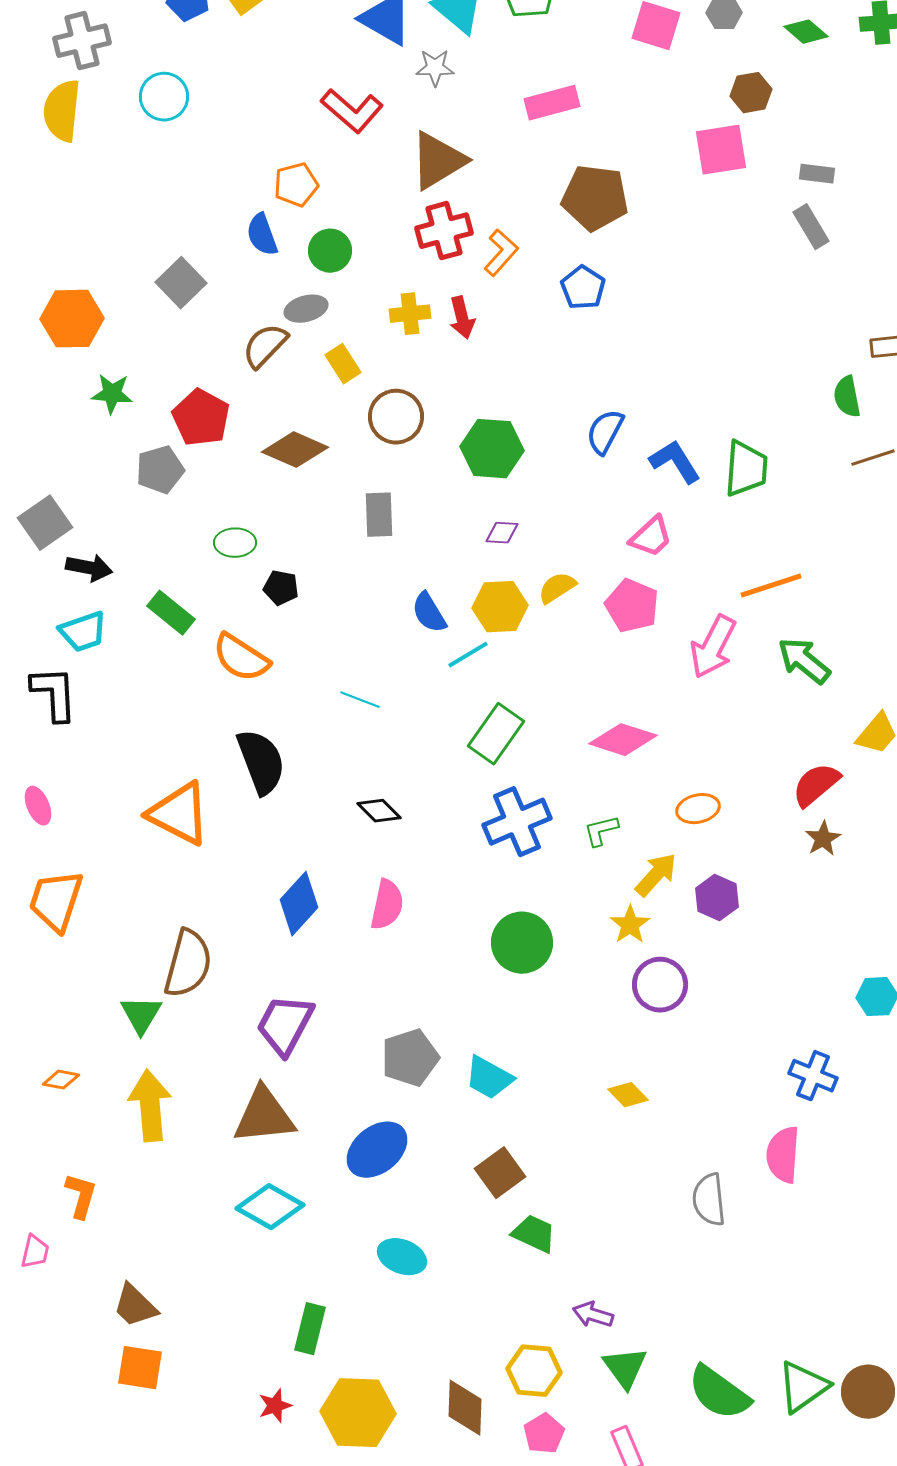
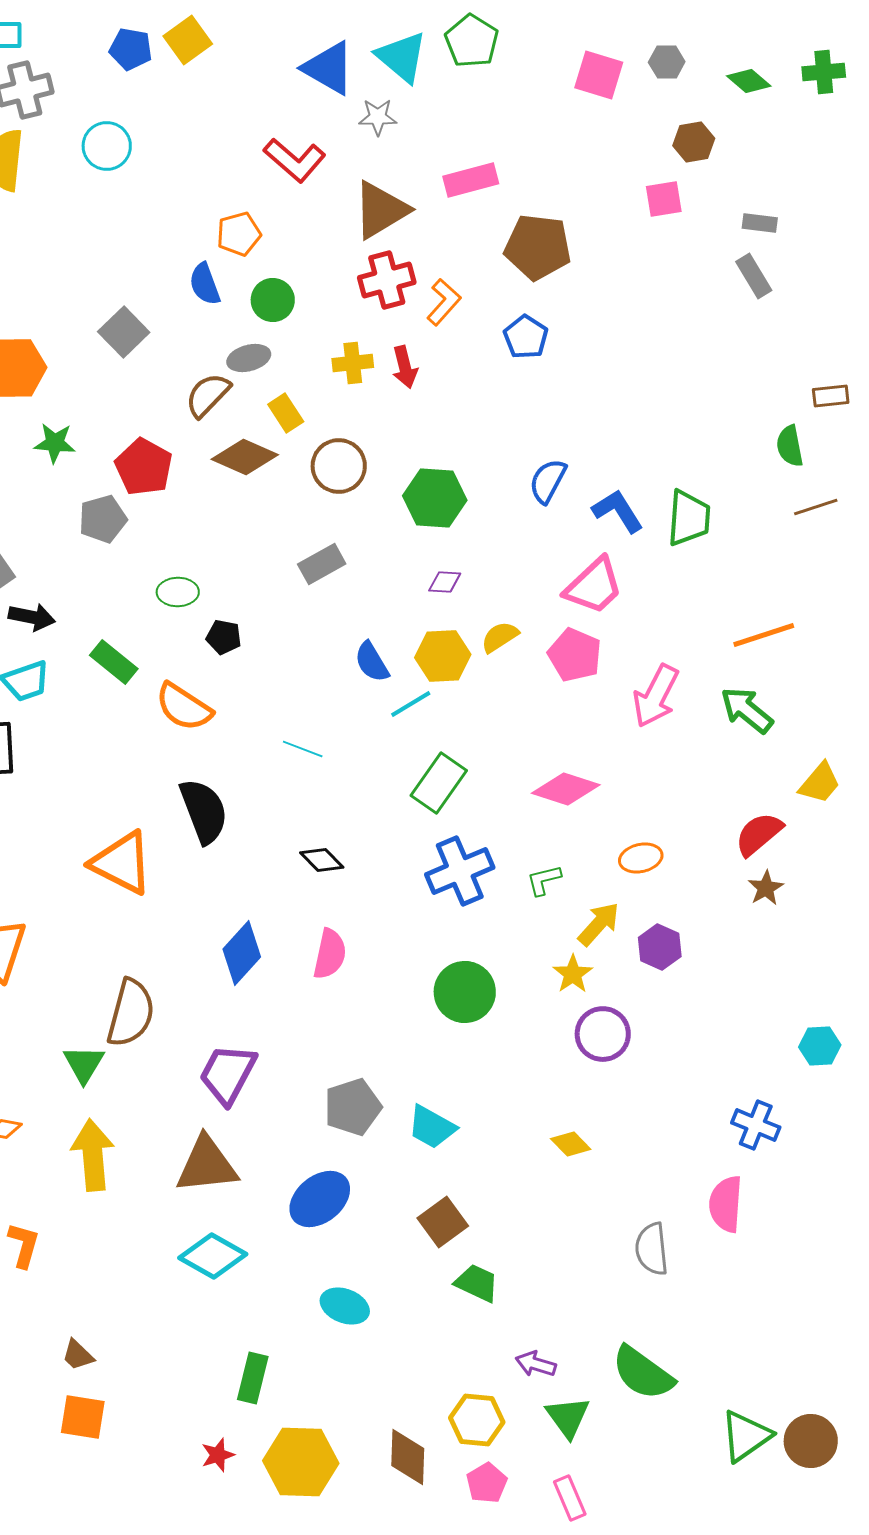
pink rectangle: (552, 103) -> (471, 180), moved
pink square: (721, 150) -> (664, 199), size x0.7
brown diamond: (295, 450) -> (245, 457), moved
gray rectangle: (379, 515) -> (322, 564), turned 63
pink trapezoid: (651, 537) -> (594, 586), size x1.4
orange line: (771, 586) -> (764, 635), moved
brown trapezoid: (135, 1306) -> (78, 1355), size x0.7
green semicircle: (719, 1393) -> (643, 1373), moved

